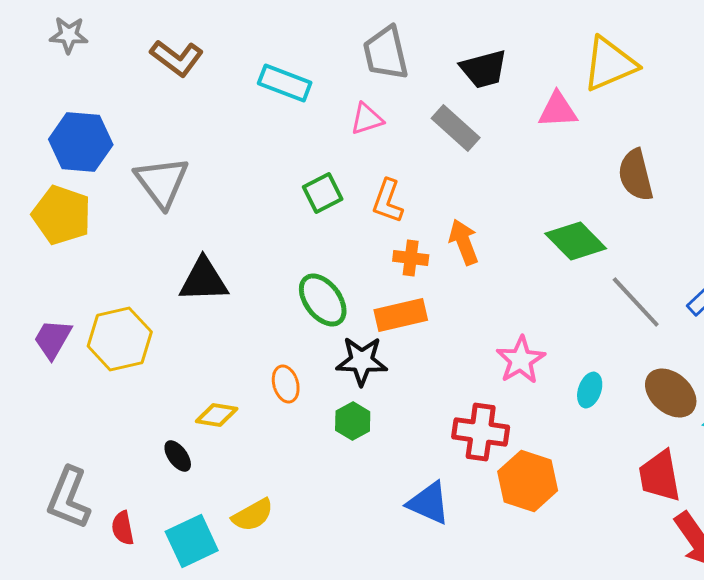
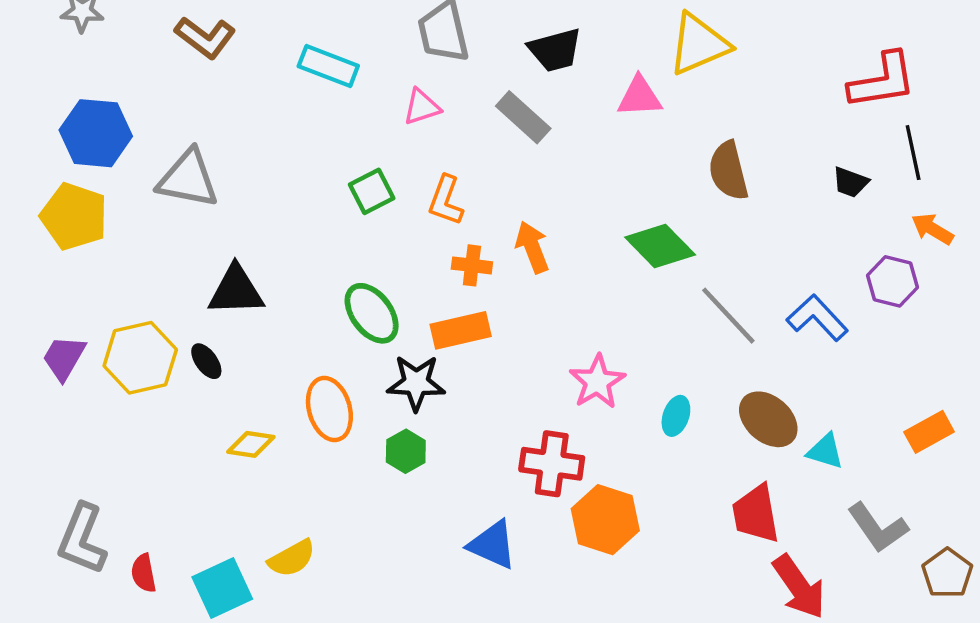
gray triangle: (162, 182) -> (188, 179), turned -42
orange ellipse: (286, 384) -> (329, 409), size x1.5
black ellipse: (178, 456) -> (206, 361), moved

